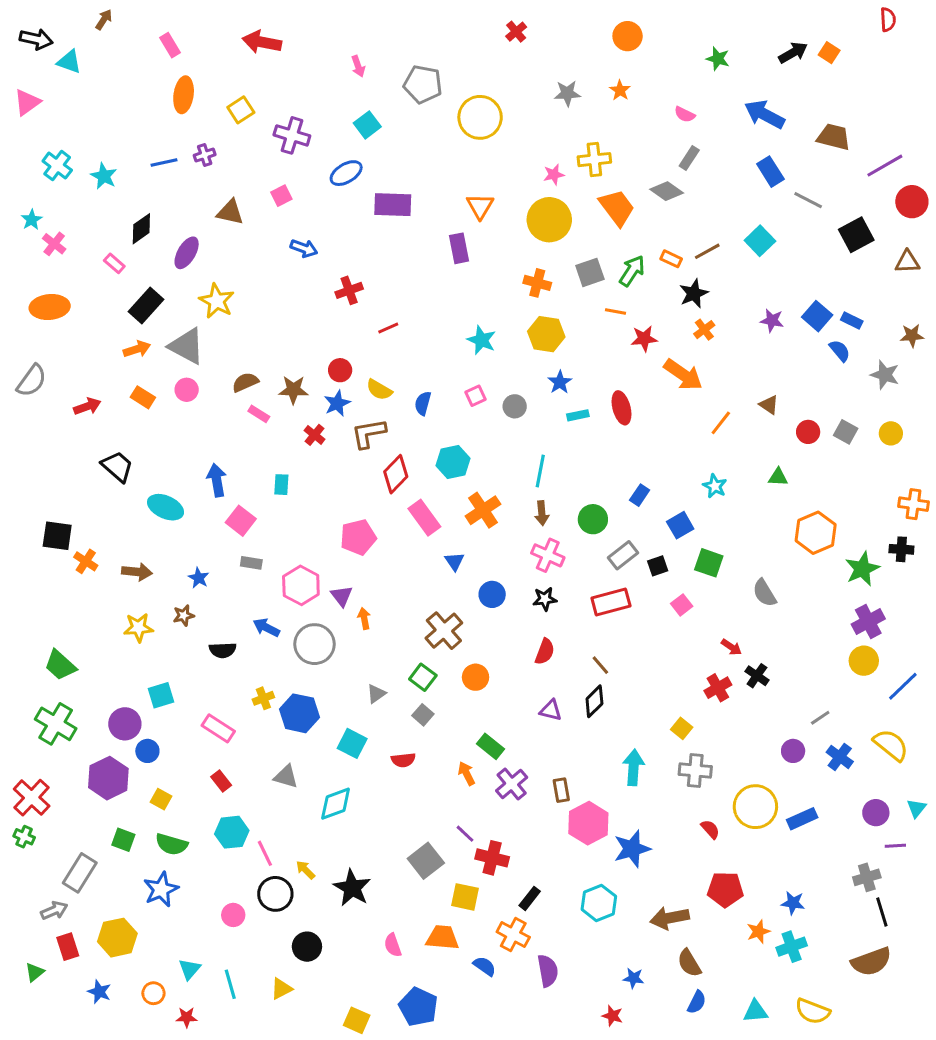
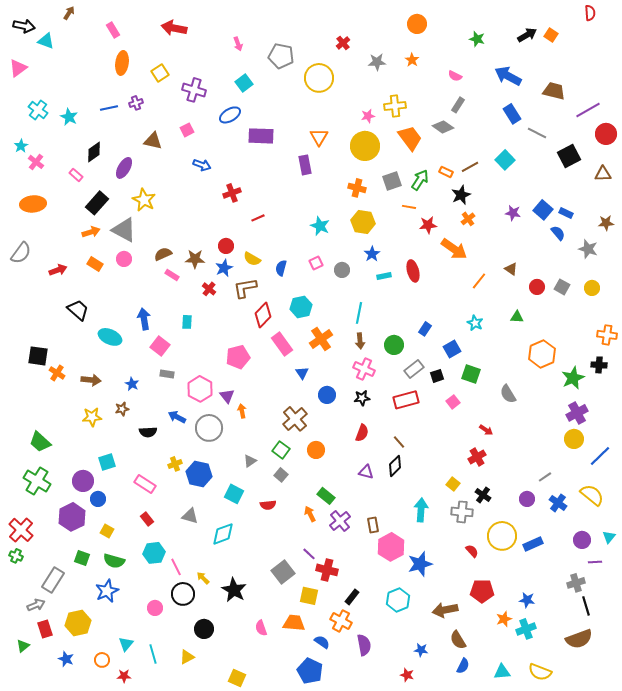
red cross: (516, 32) -> (343, 43), moved
black cross: (757, 676) -> (483, 495), moved
blue pentagon: (418, 1007) -> (310, 671), moved

